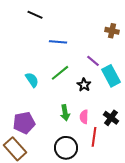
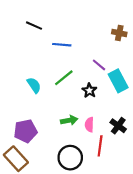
black line: (35, 15) -> (34, 26), moved
green arrow: (65, 113) -> (69, 120), turned -91

